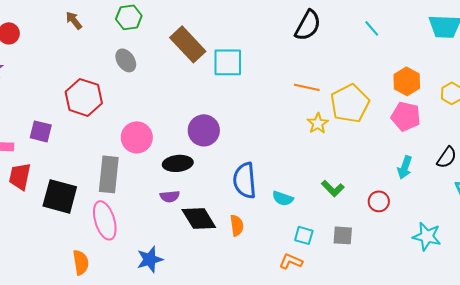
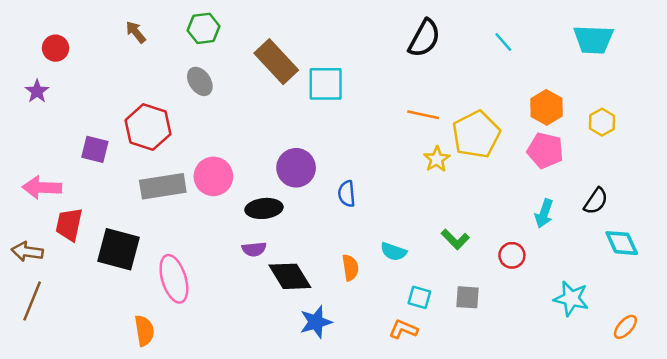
purple square: (41, 131) -> (95, 149), moved
gray rectangle: (109, 174) -> (163, 186), moved, turned 75
blue semicircle: (245, 180) -> (347, 194), moved, size x0.6
orange semicircle: (237, 225) -> (350, 268), moved
blue star: (150, 259) -> (316, 322), moved

